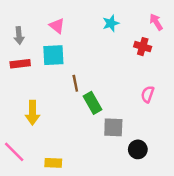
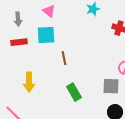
green rectangle: (92, 103) -> (74, 92), moved
gray square: (113, 127) -> (111, 86), moved

